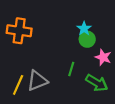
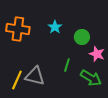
cyan star: (84, 29) -> (55, 27), moved
gray triangle: (37, 81) -> (35, 76), turned 35

